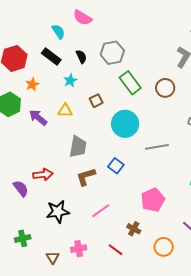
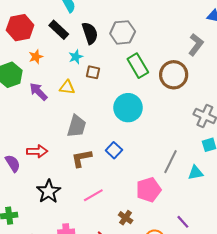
black semicircle: (81, 57) -> (90, 33), size x1.5
brown circle: (165, 88) -> (174, 75), size x1.4
brown square: (96, 101) -> (93, 72), moved, turned 32
gray line: (157, 147) -> (170, 162), moved, turned -60
black star: (58, 212) -> (49, 191), turned -30

